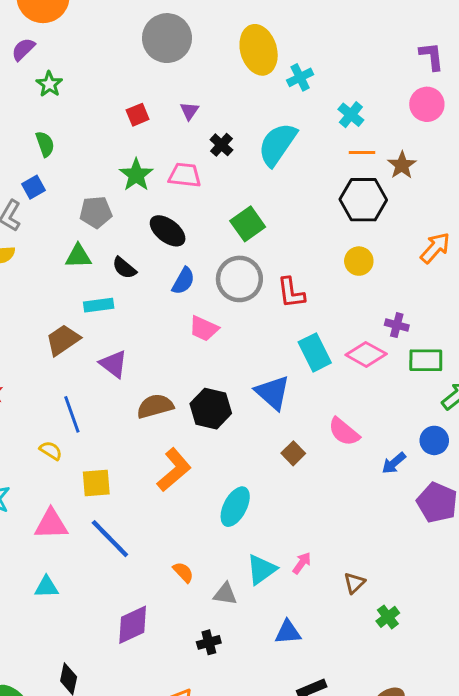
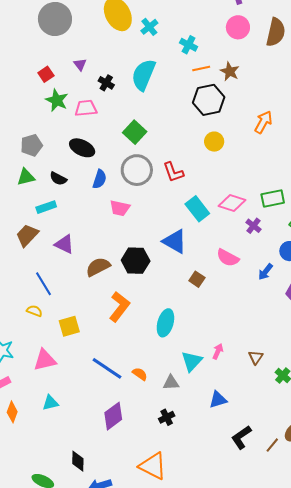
green star: (136, 175) -> (57, 100), moved
purple cross: (397, 325) -> (253, 226), moved, turned 35
blue line: (110, 539) -> (107, 368), moved

